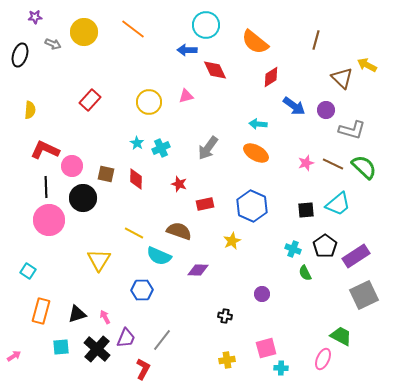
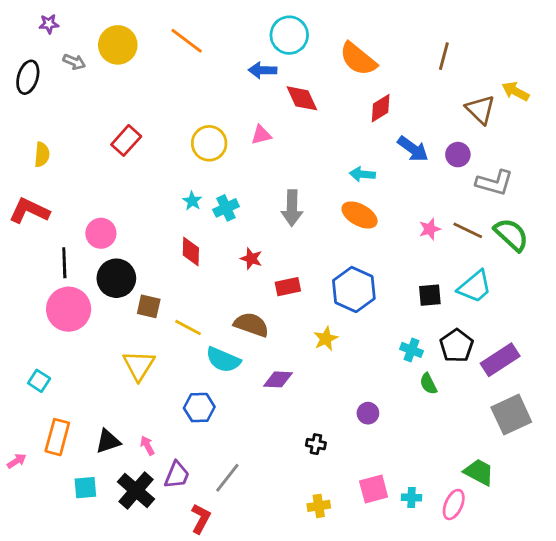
gray arrow: (208, 148) -> (292, 208), turned -35
red L-shape: (45, 150) -> (29, 211), moved
brown square: (106, 174) -> (149, 306), moved
pink arrow: (14, 356) -> (17, 461), moved
cyan cross: (281, 368) -> (412, 497), moved

